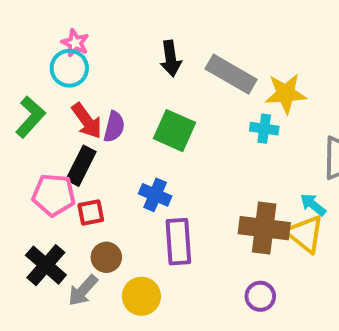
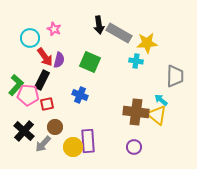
pink star: (75, 43) -> (54, 29), moved
black arrow: (171, 58) -> (99, 25), moved
cyan circle: (69, 68) -> (30, 38), moved
green L-shape: (30, 117) -> (16, 85), moved
purple rectangle: (178, 242) -> (88, 141), moved

